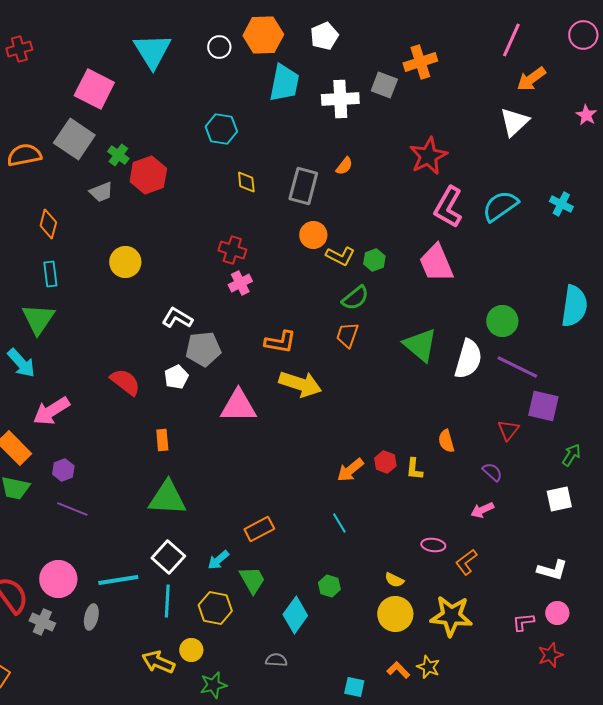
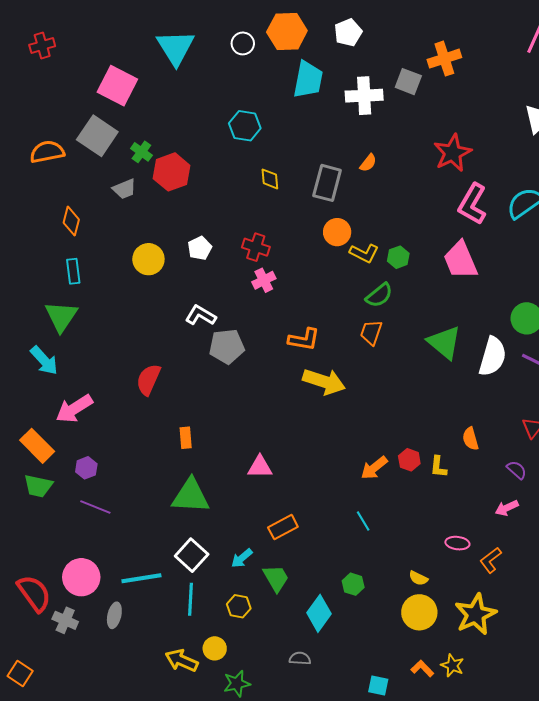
white pentagon: (176, 377) -> (200, 248), moved
red semicircle: (125, 382) -> (148, 380), turned -104
pink triangle: (238, 406) -> (260, 467), moved, size x0.7
yellow hexagon: (215, 608) -> (239, 606), size x0.7
yellow star: (451, 616) -> (476, 614), turned -30

